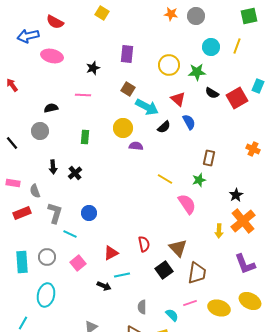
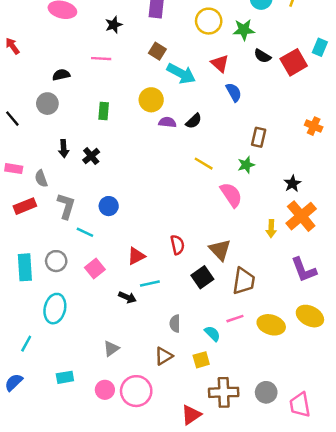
black semicircle: (164, 127) -> (194, 121), moved

